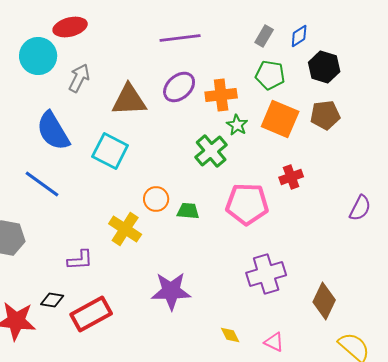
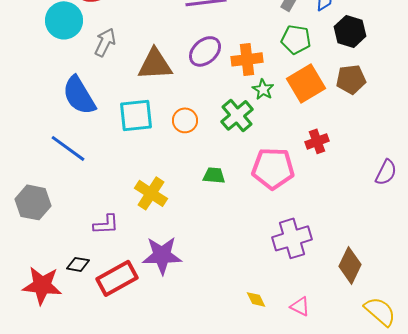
orange square: (280, 119) -> (306, 83), turned 36
cyan square: (110, 151) -> (136, 115), turned -33
orange circle: (156, 199) -> (185, 120), moved
purple star: (171, 291) -> (162, 255), moved

